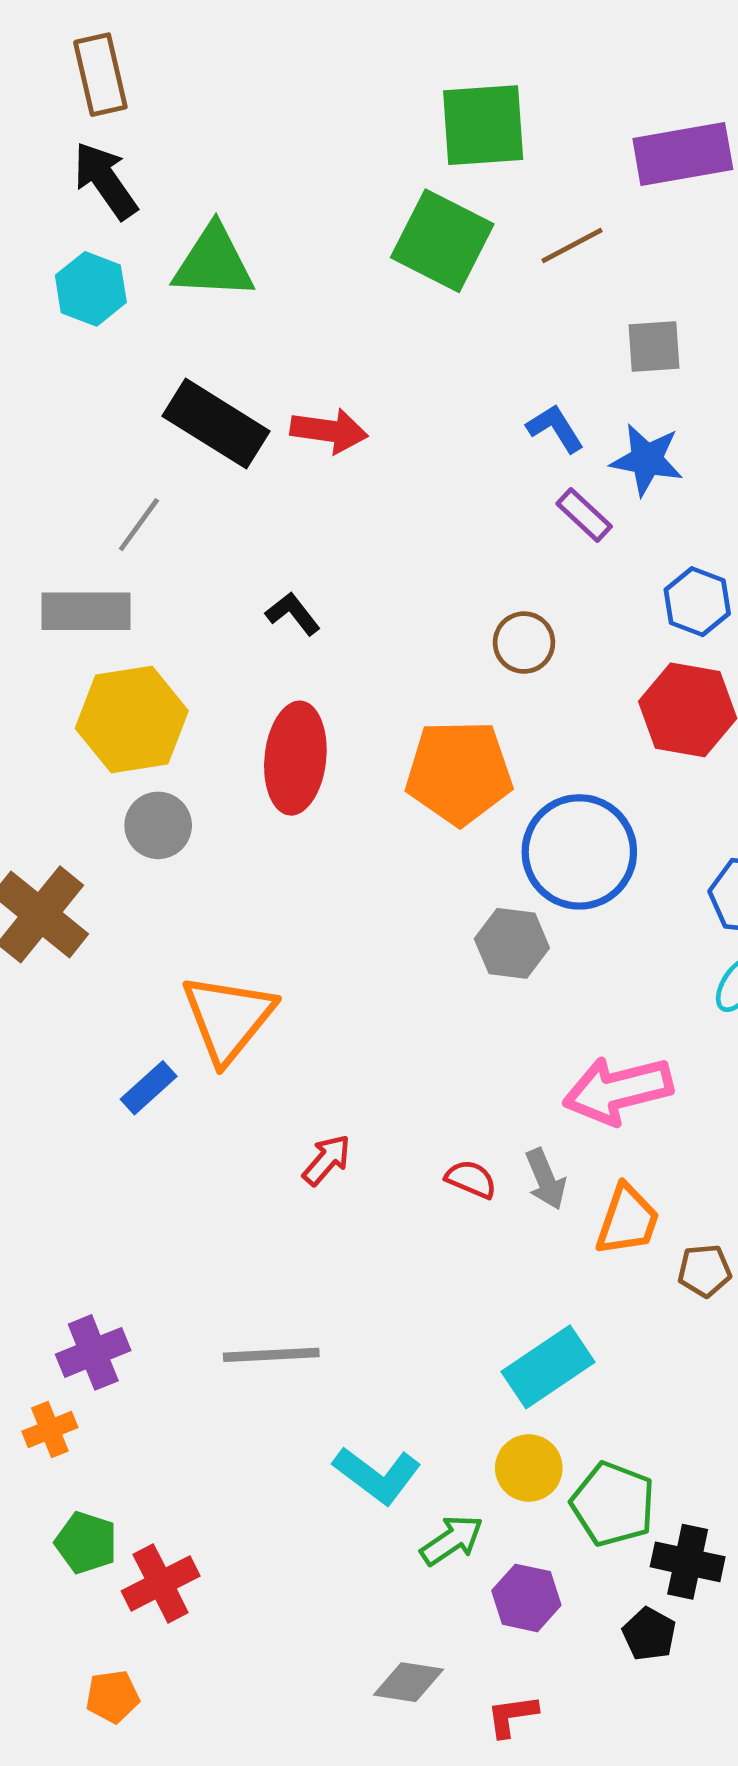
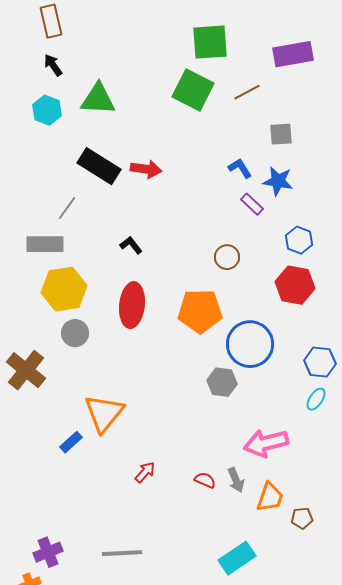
black arrow: (105, 180) -> (53, 65), size x0.7

